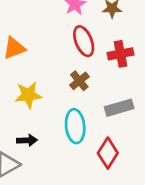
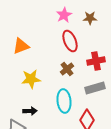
red cross: (121, 54) -> (96, 61), moved

